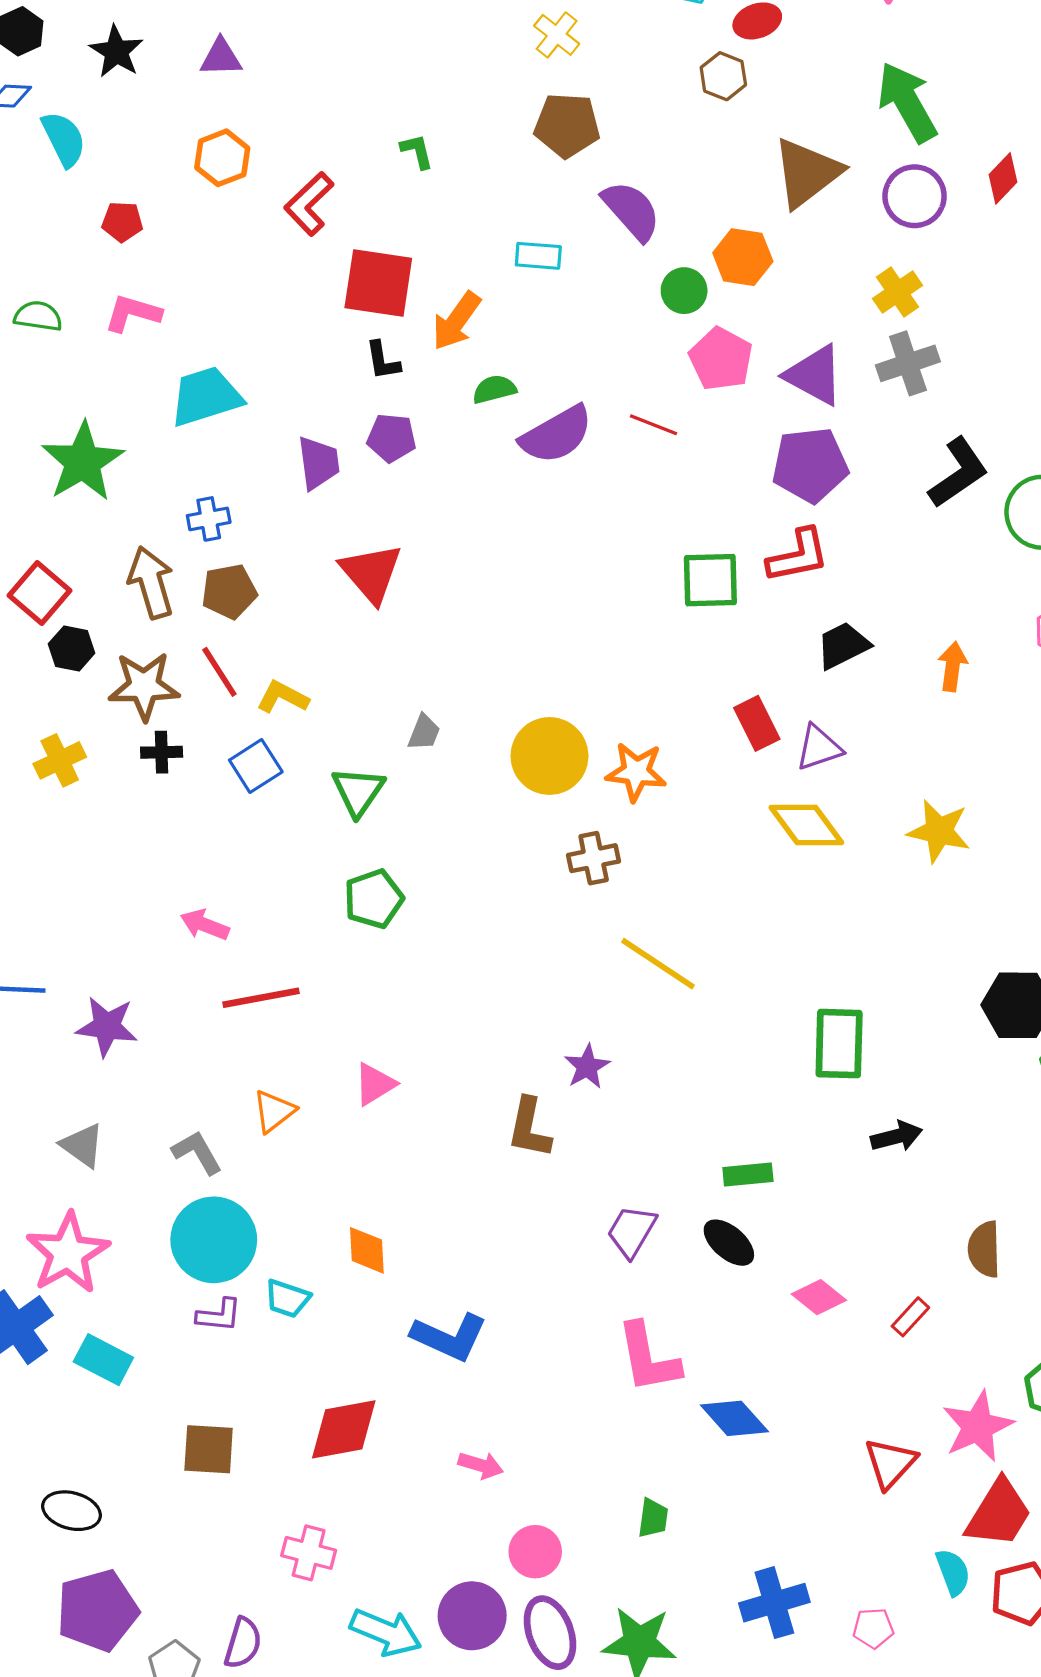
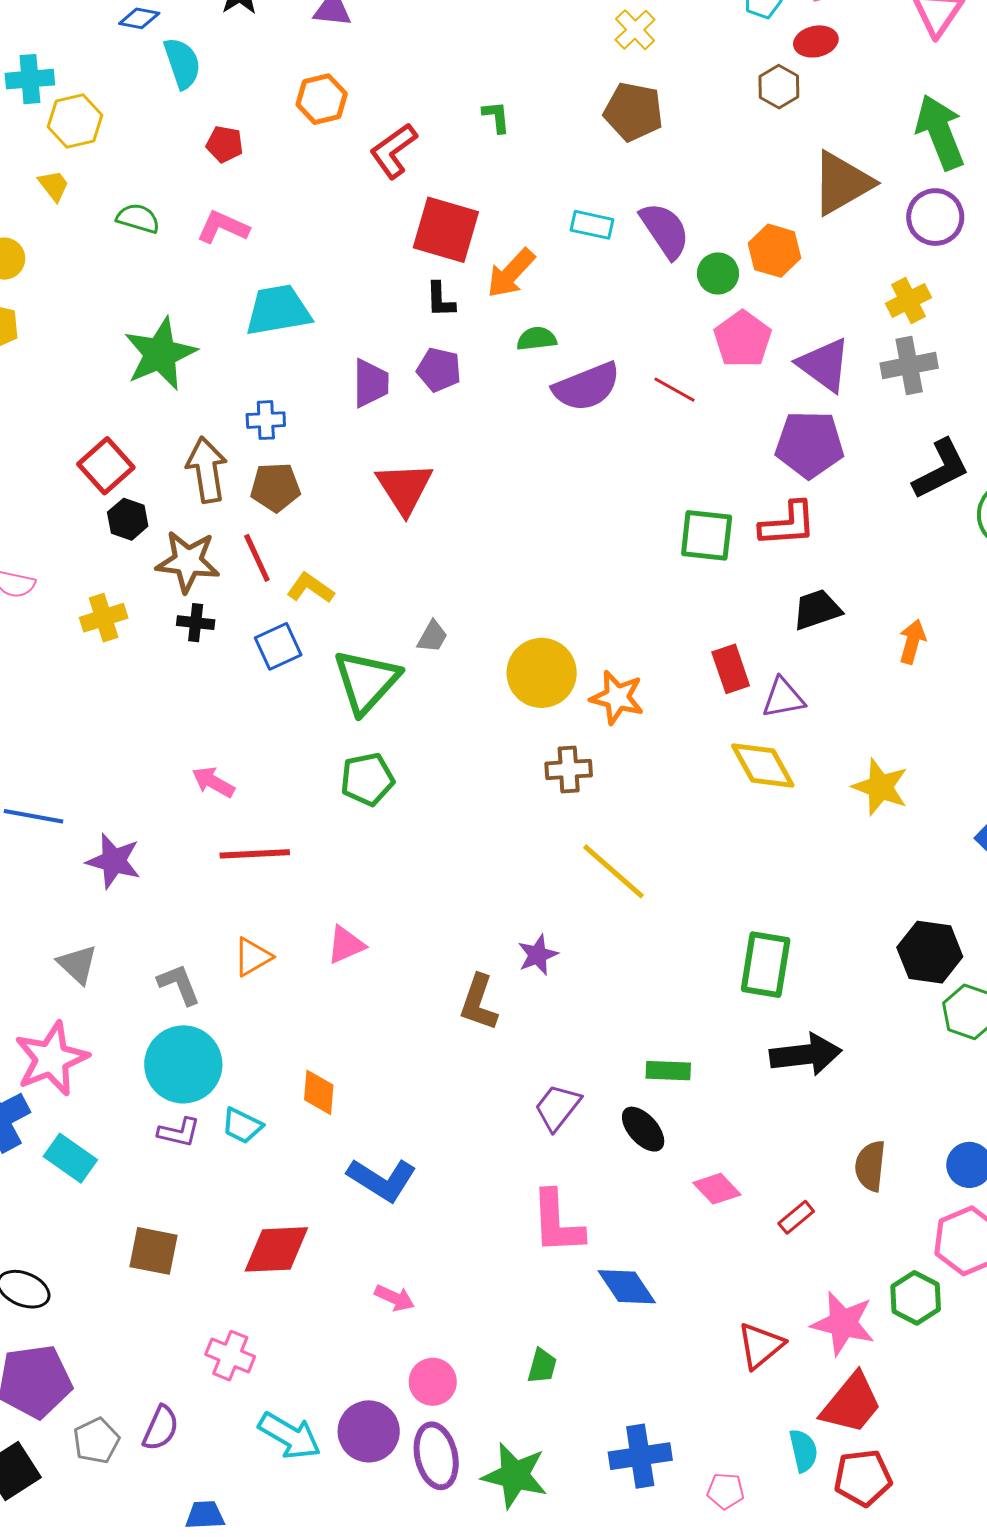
purple semicircle: (631, 211) -> (665, 230), moved
green triangle: (358, 791) -> (366, 681), size x1.4
black arrow: (897, 1136) -> (806, 1055), size x1.5
pink star: (978, 1426) -> (843, 1323), turned 30

